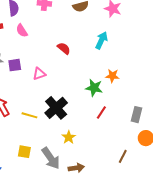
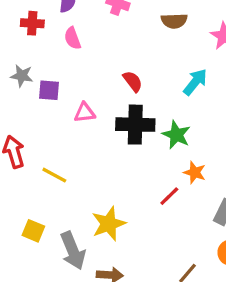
orange star: (112, 76) -> (195, 172), moved
green star: (94, 88) -> (176, 135), moved
black cross: (56, 108) -> (135, 125), moved, turned 30
yellow star: (69, 137) -> (109, 224), size x1.5

